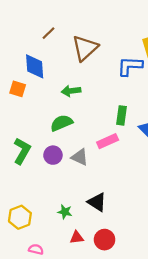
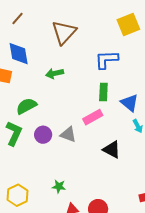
brown line: (48, 33) -> (17, 19), moved
blue L-shape: (130, 66) -> (107, 60), moved
green semicircle: (61, 123) -> (26, 106), moved
black triangle: (97, 202) -> (112, 150), moved

